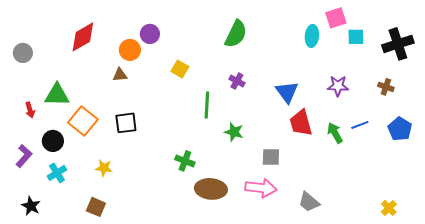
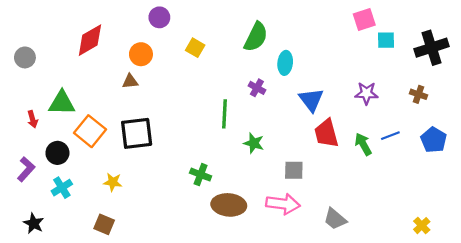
purple circle: (150, 34) -> (159, 17), moved
cyan ellipse: (312, 36) -> (285, 63), moved
yellow square: (180, 69) -> (195, 48), moved
black square: (126, 123) -> (137, 133), size x1.4

